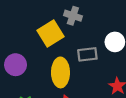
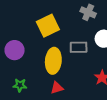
gray cross: (73, 16) -> (88, 12), moved

